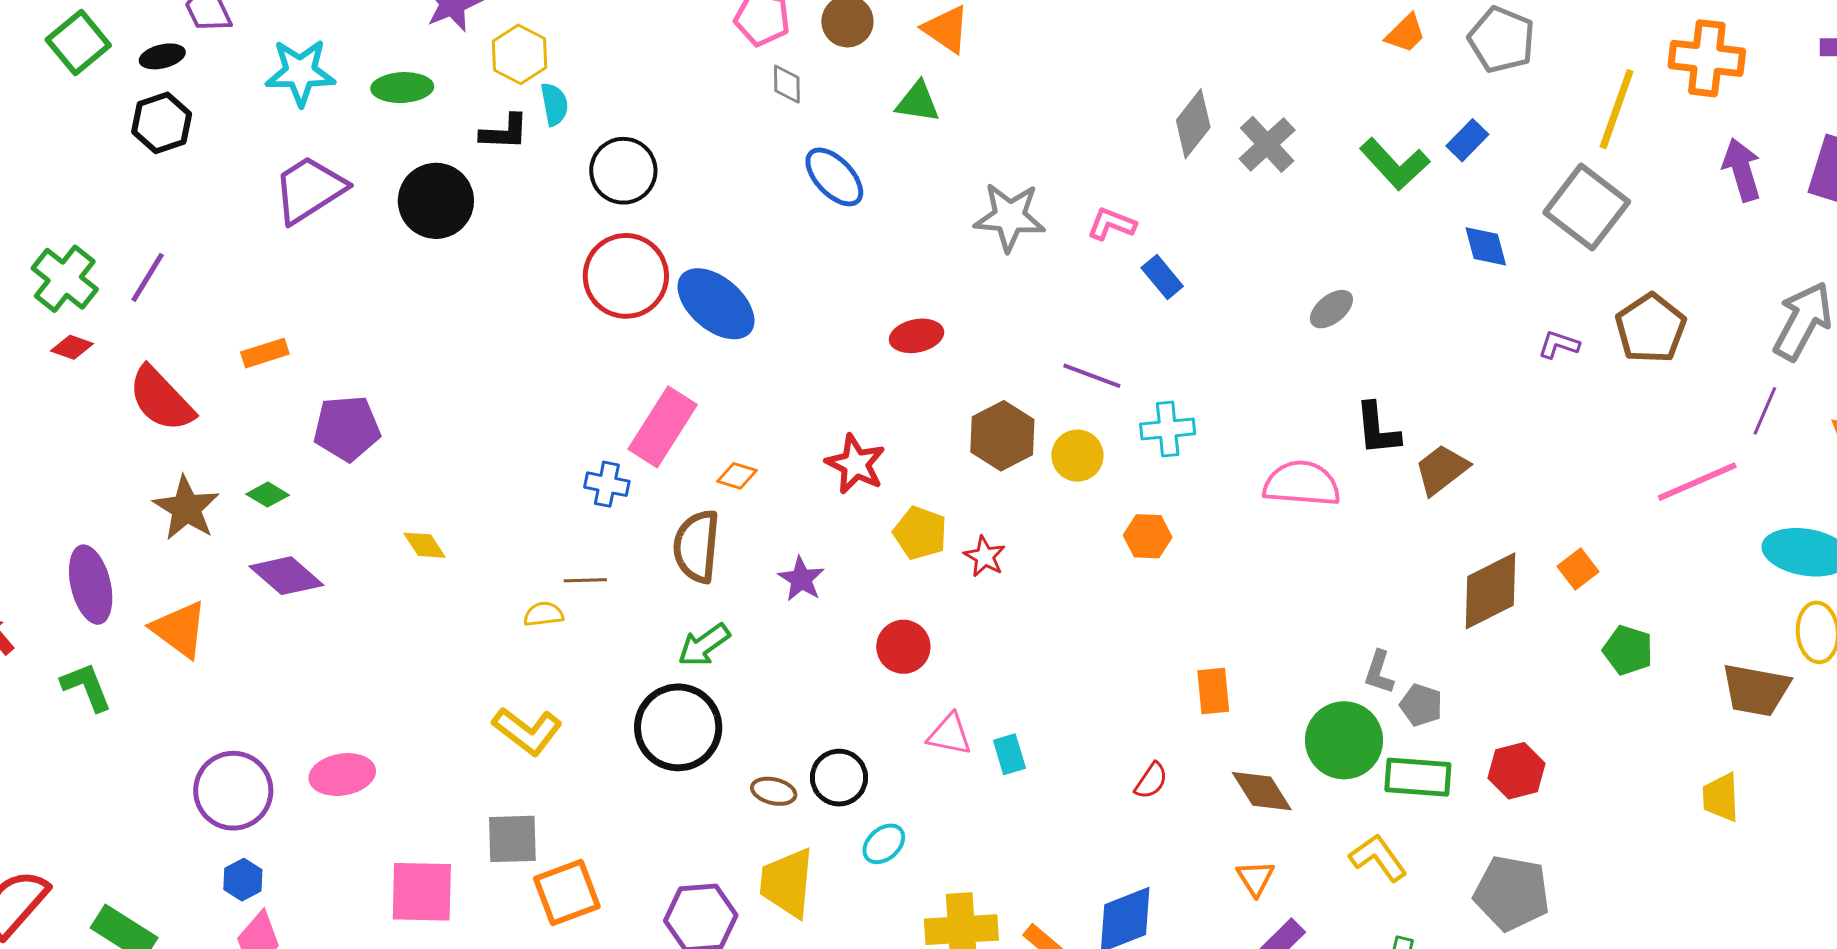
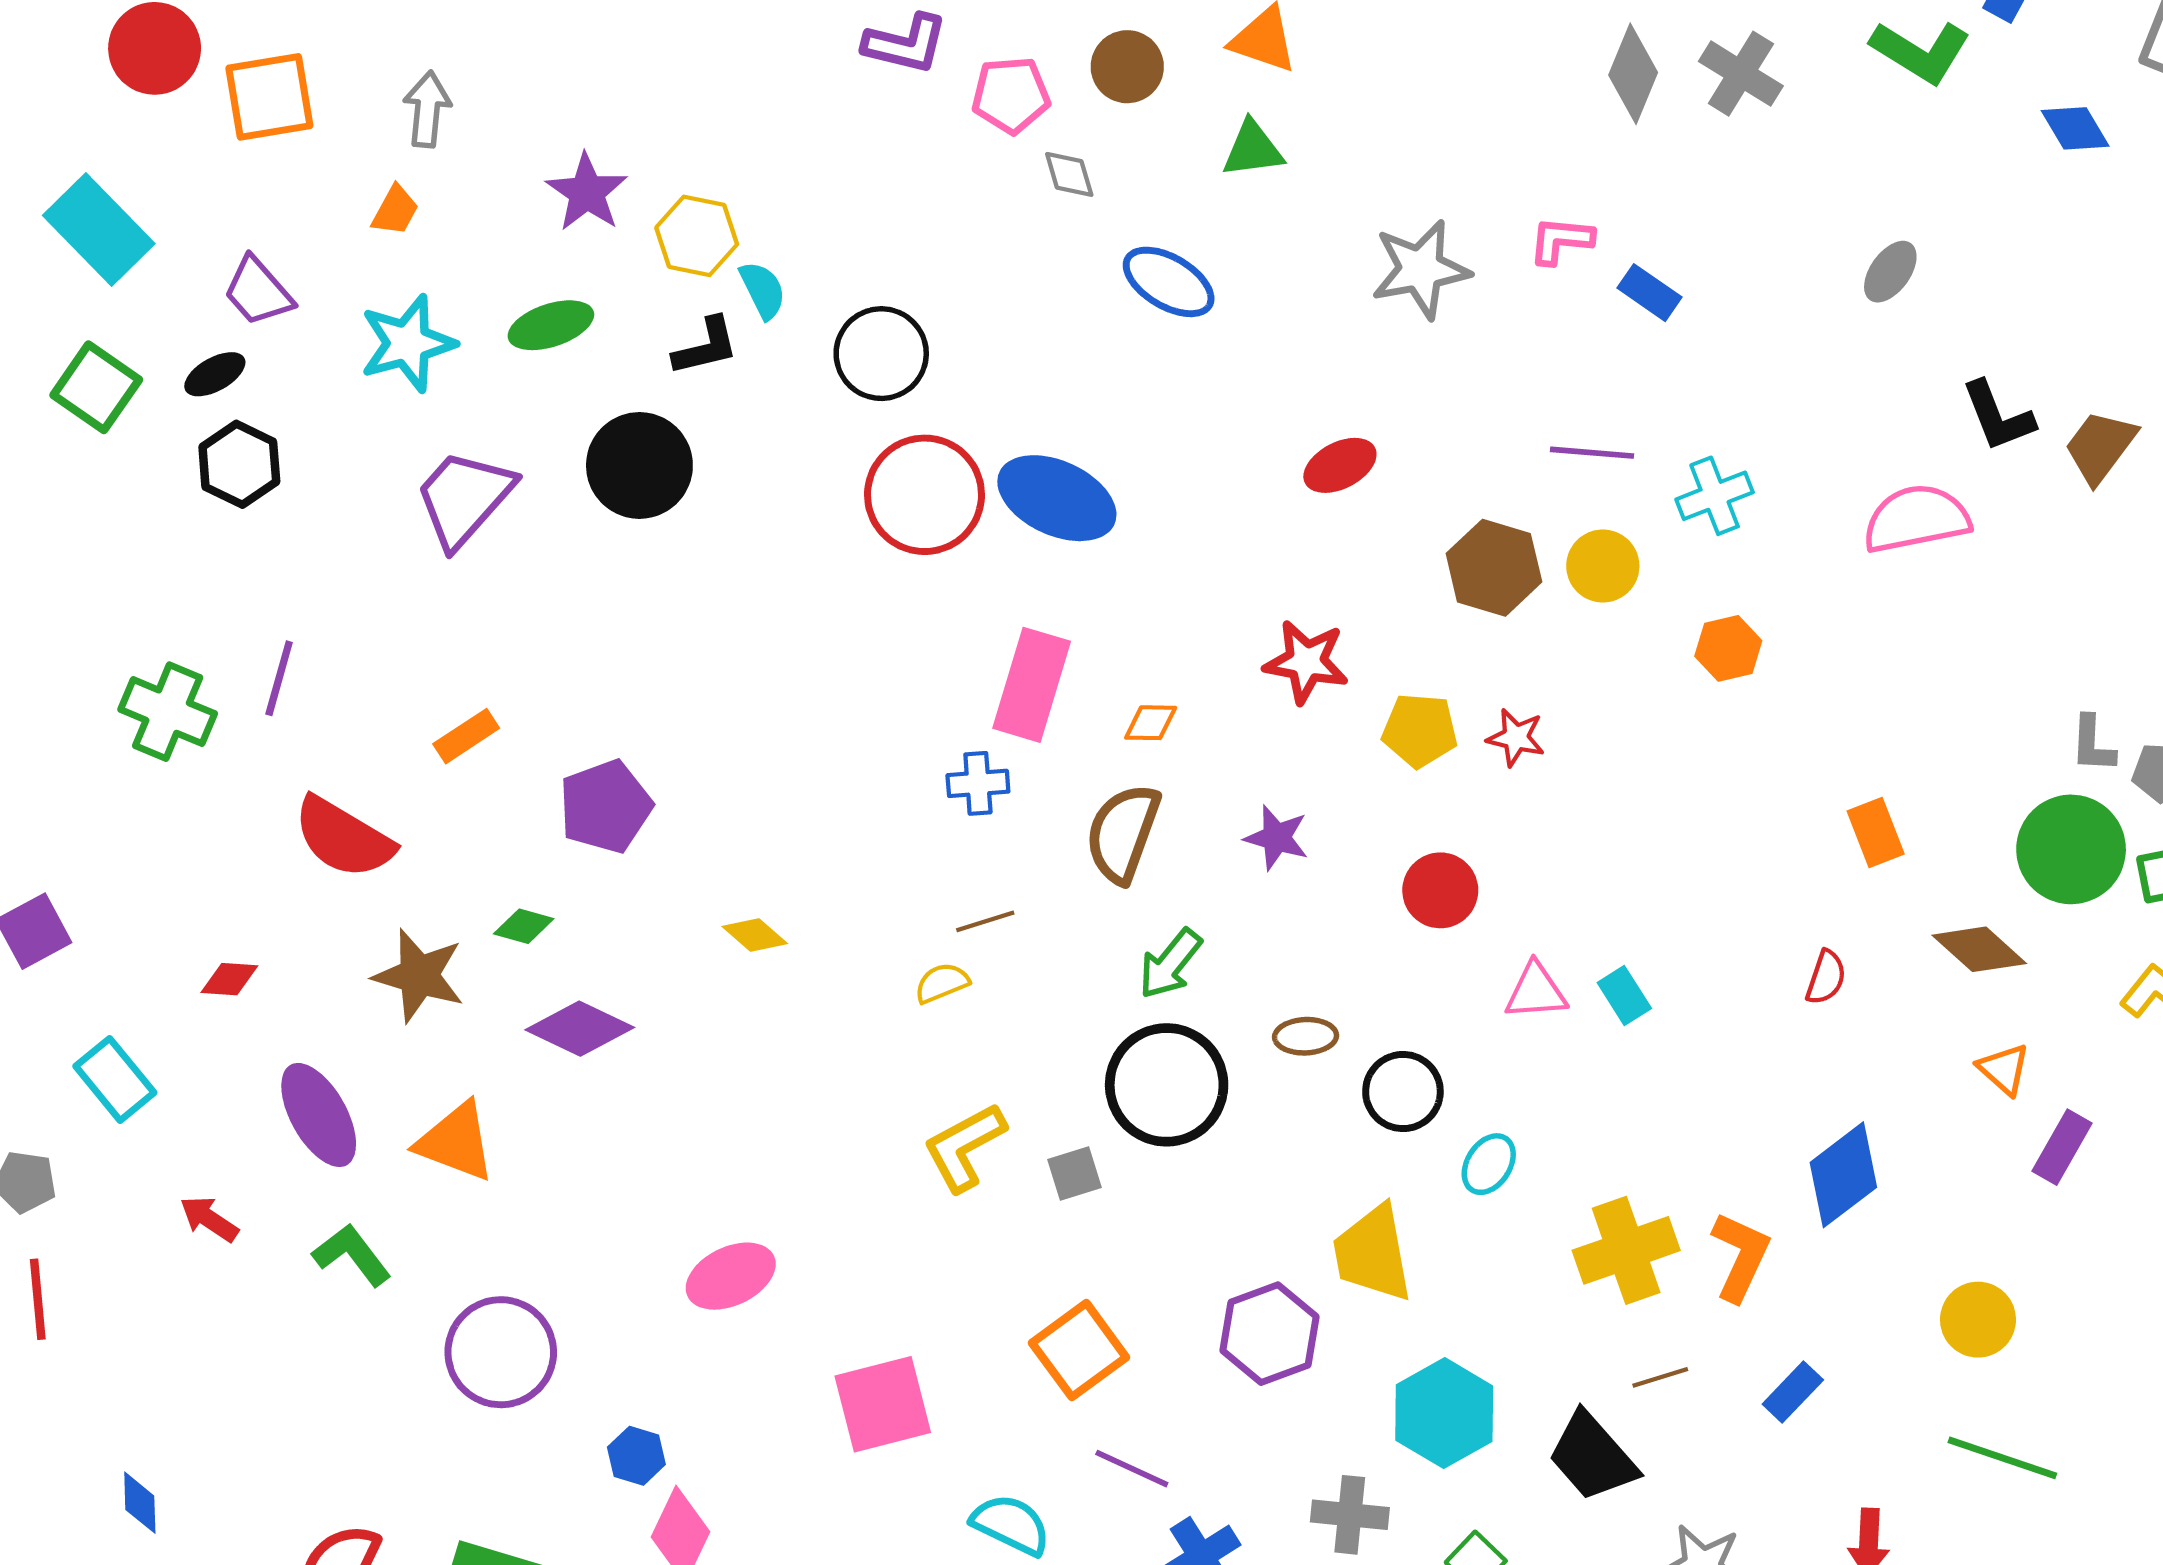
red diamond: (72, 347) -> (229, 979), moved
brown semicircle: (697, 546) -> (1123, 833), turned 30
yellow L-shape: (527, 731) -> (964, 1147), turned 130
purple circle: (233, 791) -> (501, 1352), moved
brown ellipse: (774, 791) -> (1306, 1036), moved
gray square: (512, 839) -> (1075, 1173), moved, size x0.7

